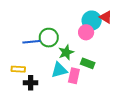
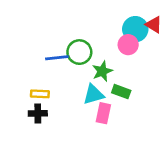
green rectangle: (88, 63) -> (121, 92), moved
pink rectangle: (74, 76) -> (103, 113), moved
black cross: (31, 83) -> (38, 113), moved

